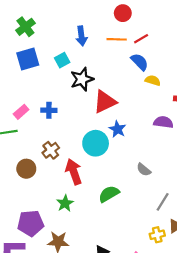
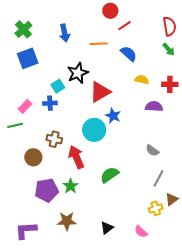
blue arrow: (81, 36) -> (64, 33), moved
orange line: (117, 39) -> (99, 44), moved
red line: (141, 39) -> (124, 26), moved
cyan square: (62, 60) -> (58, 86), moved
yellow semicircle: (153, 80) -> (142, 80), moved
brown cross: (51, 150) -> (54, 139), turned -35
gray semicircle: (144, 170) -> (152, 150), moved
purple pentagon: (31, 223) -> (47, 190), moved

